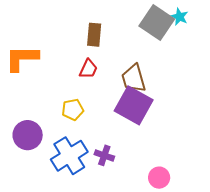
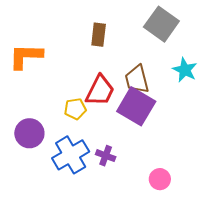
cyan star: (179, 17) -> (185, 70), moved, size x1.4
red trapezoid: (88, 69) -> (100, 91), moved, size x1.6

